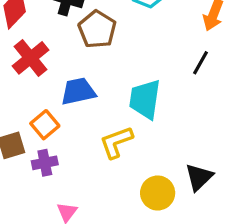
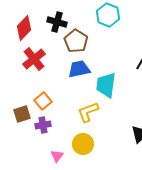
blue trapezoid: (78, 91) -> (79, 69), moved
yellow circle: (158, 193) -> (83, 144), moved

